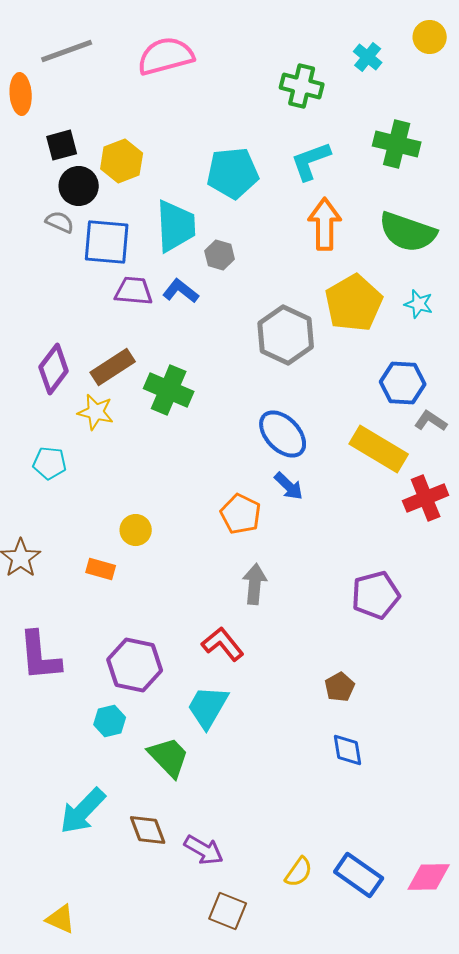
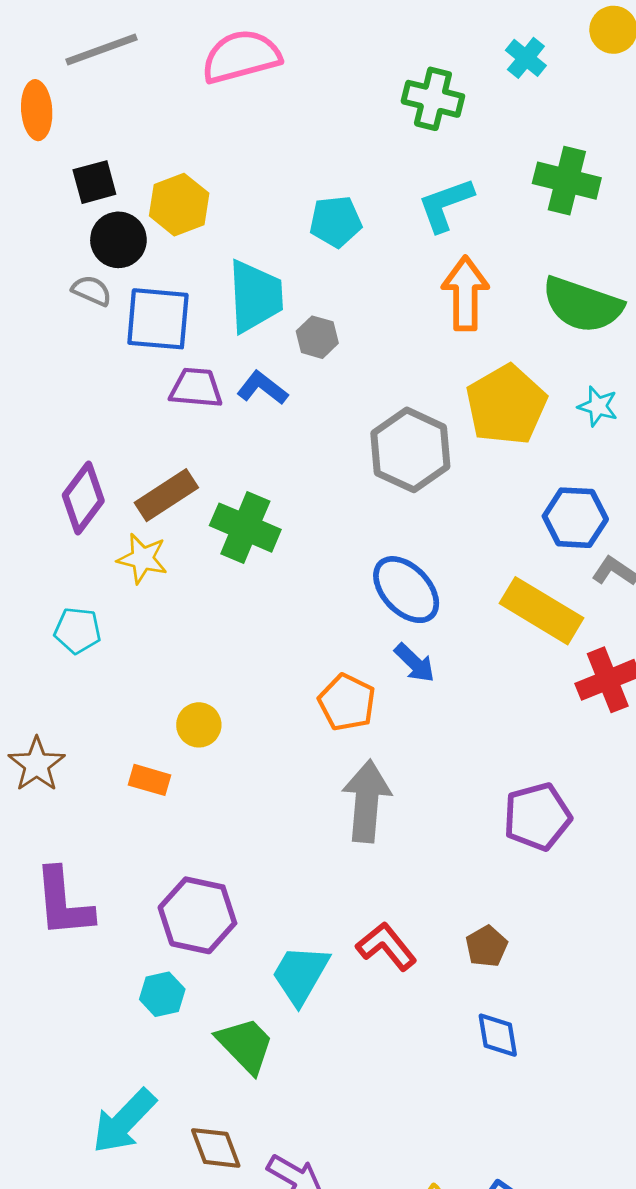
cyan pentagon: (233, 173) -> (336, 222), size x0.7
gray arrow: (255, 584) -> (367, 801), size x1.4
red L-shape: (223, 644) -> (386, 946), moved

